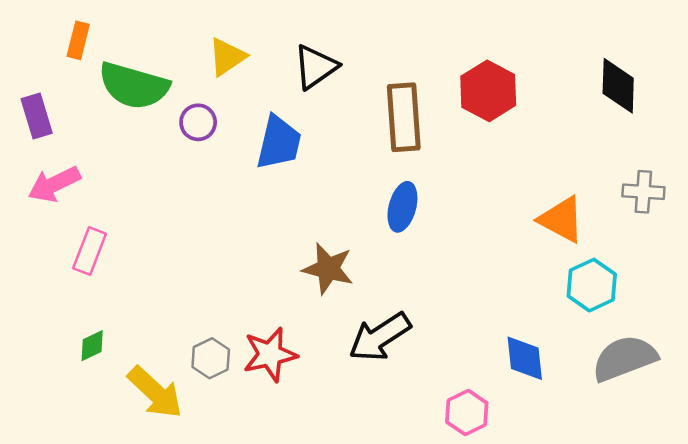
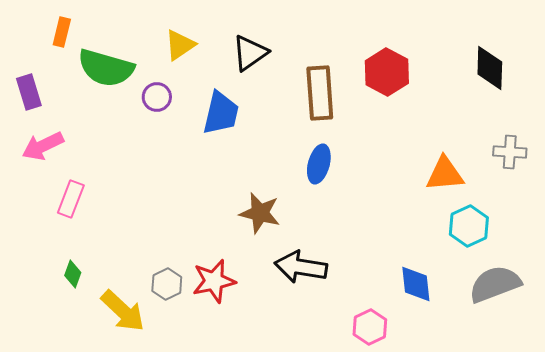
orange triangle: (561, 219) -> (445, 174), turned -33
black arrow: (380, 337) -> (301, 267), turned 42
green diamond: (92, 346) -> (73, 274), turned -44

